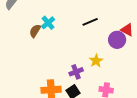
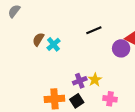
cyan cross: (48, 23) -> (53, 44), moved
yellow star: (96, 61) -> (95, 80), moved

